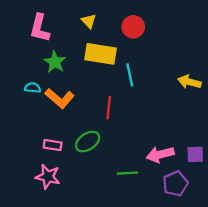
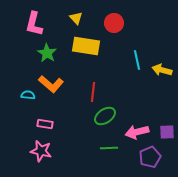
cyan line: (130, 75) -> (137, 60), moved
cyan semicircle: (33, 88) -> (28, 95), moved
green ellipse: (88, 142) -> (105, 116), moved

